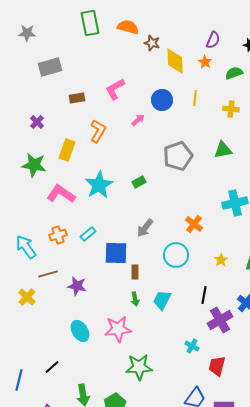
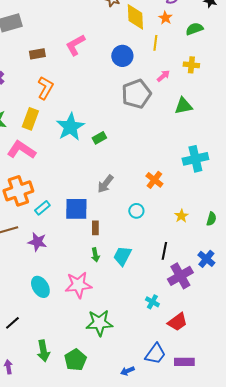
yellow line: (195, 98) -> (155, 43), moved
pink arrow: (138, 120) -> (163, 76), moved
orange L-shape: (98, 131) -> (45, 88), moved
yellow rectangle: (67, 150) -> (30, 119), moved
gray pentagon: (178, 156) -> (136, 94), moved
cyan star: (99, 185) -> (70, 127), moved
cyan rectangle: (88, 234) -> (42, 208), moved
orange cross: (58, 235) -> (18, 191), size x1.6
cyan circle: (176, 255) -> (136, 211), size x0.6
red trapezoid: (217, 366) -> (177, 322), turned -140

